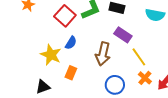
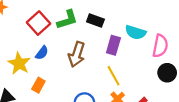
purple rectangle: (123, 35) -> (113, 45), moved, turned 66
brown arrow: (103, 54) -> (77, 54), moved

